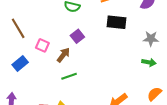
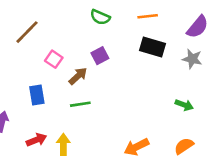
brown line: (18, 28) -> (27, 32), turned 65
gray star: (151, 39) -> (192, 59), moved
blue rectangle: (20, 63) -> (37, 95), moved, turned -70

